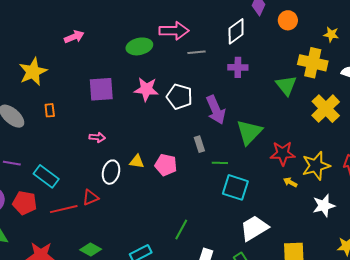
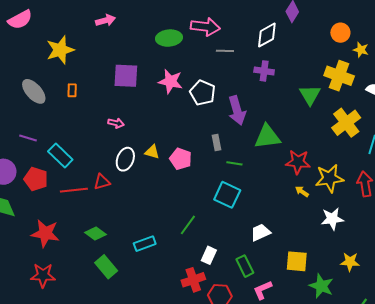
orange circle: (288, 20) -> (340, 33), moved
green triangle: (249, 132) -> (267, 137), turned 32
cyan square: (235, 187) -> (227, 195), moved
white trapezoid: (254, 228) -> (260, 232), size x0.7

